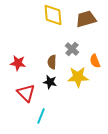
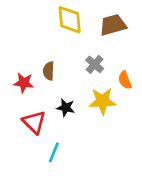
brown semicircle: (52, 62) -> (49, 71), moved

